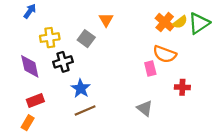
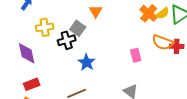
orange semicircle: (165, 54) -> (163, 42), moved
black cross: (63, 62) -> (67, 40), moved
red cross: (182, 87) -> (177, 46), moved
blue star: (81, 88) -> (87, 62), moved

